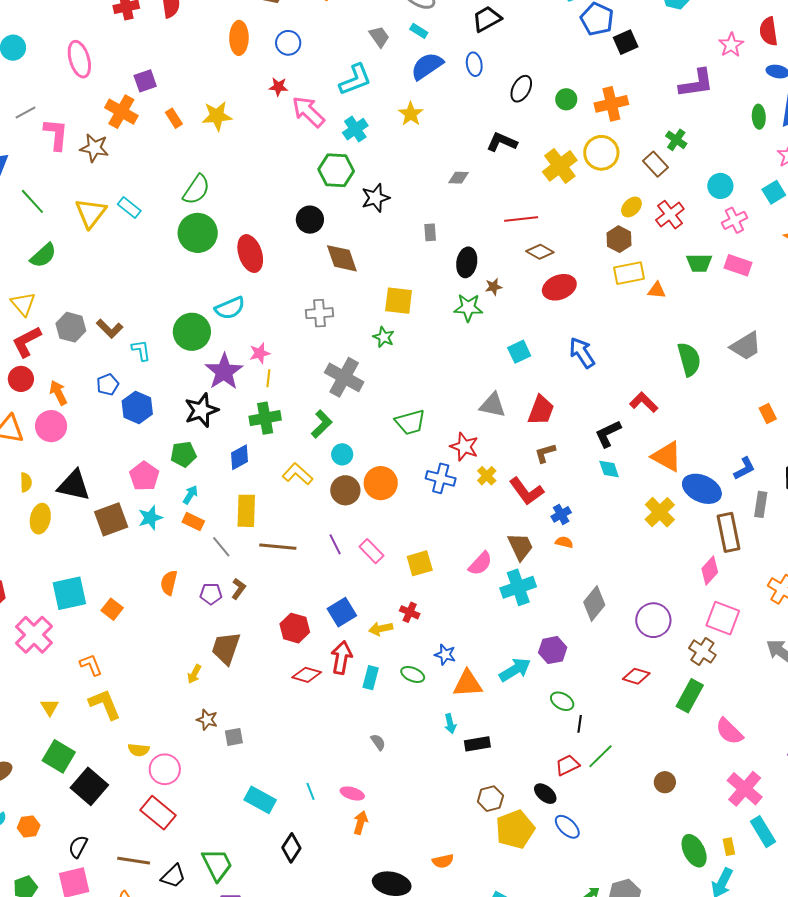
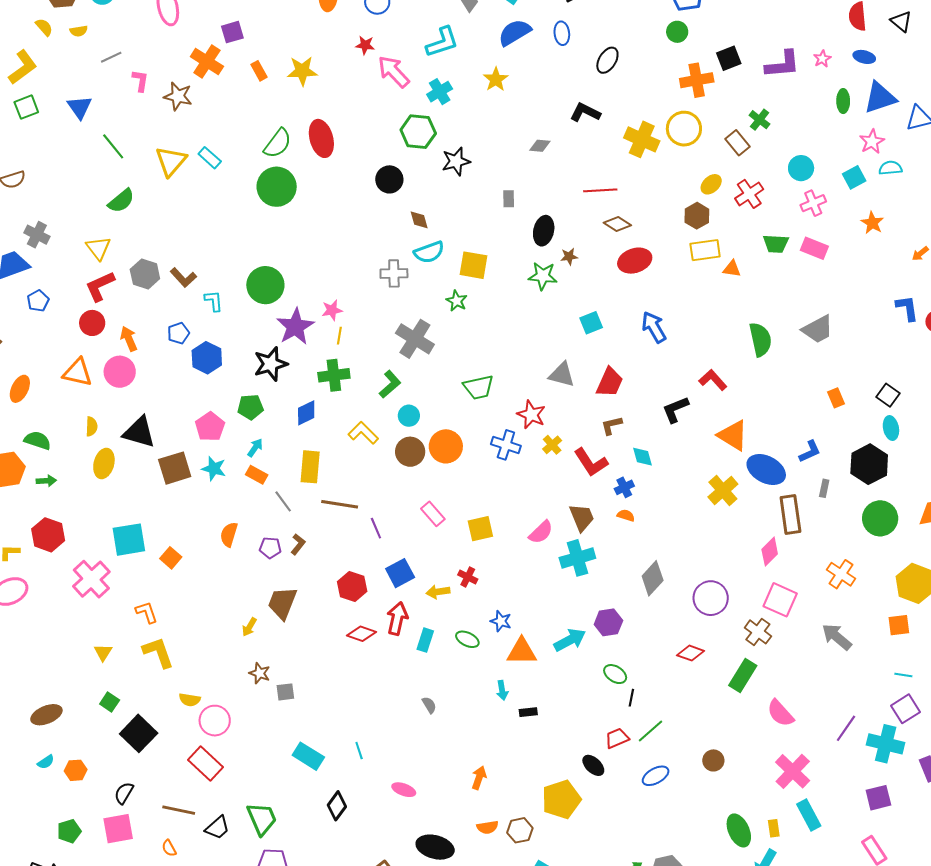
black square: (626, 42) -> (729, 58), moved
pink star: (731, 45) -> (822, 59), moved, size x0.7
green circle: (566, 99) -> (677, 32), moved
pink L-shape: (56, 134) -> (140, 81), size x0.7
yellow cross: (560, 166) -> (642, 139), turned -32
red ellipse: (250, 254) -> (321, 138), moved
brown diamond: (342, 258) -> (419, 220), size x0.6
cyan semicircle: (230, 308) -> (429, 252), moved
cyan diamond: (609, 469) -> (643, 457), moved
gray rectangle: (761, 504) -> (824, 488), size x0.7
cyan star: (150, 518) -> (214, 469), turned 30
purple line: (335, 544) -> (376, 528), moved
black rectangle: (477, 744) -> (528, 712), size x0.7
green square: (59, 756) -> (110, 702), size x0.6
pink ellipse: (352, 793) -> (404, 790), moved
brown hexagon: (490, 799) -> (520, 830), moved
orange arrow: (361, 823) -> (479, 778), moved
blue ellipse: (567, 827) -> (656, 776), moved, turned -76

